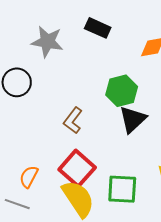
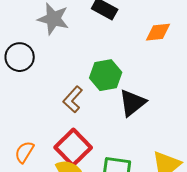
green hexagon: (122, 91) -> (106, 75), moved

